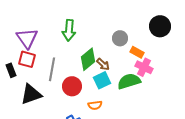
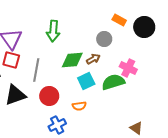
orange rectangle: (137, 52) -> (119, 20), moved
green diamond: (88, 59) -> (72, 60), turned 35
brown arrow: (103, 64) -> (93, 59), moved, turned -72
red circle: (72, 86) -> (49, 96), moved

